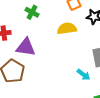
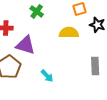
cyan arrow: (84, 75) -> (47, 76), moved

